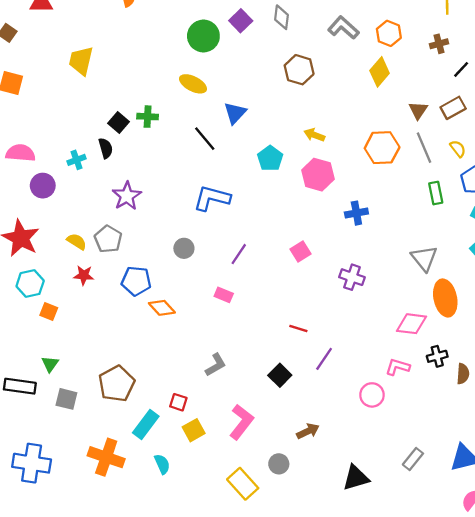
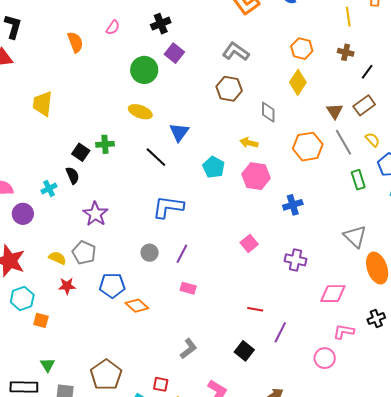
gray diamond: (282, 17) -> (268, 112), moved
gray L-shape: (343, 28) -> (236, 52), moved
brown cross: (439, 44) -> (346, 52), turned 35
purple line: (239, 254) -> (182, 254), moved
pink diamond: (411, 324) -> (333, 294), moved

